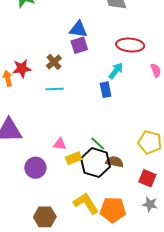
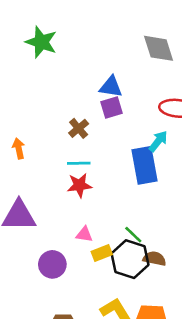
red star: (22, 68) -> (79, 185), moved
blue rectangle: (106, 90) -> (145, 165), size x1.8

